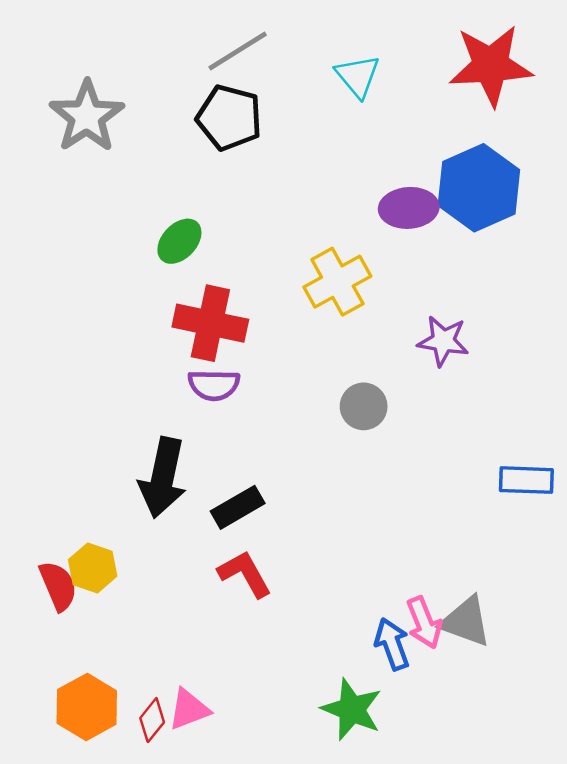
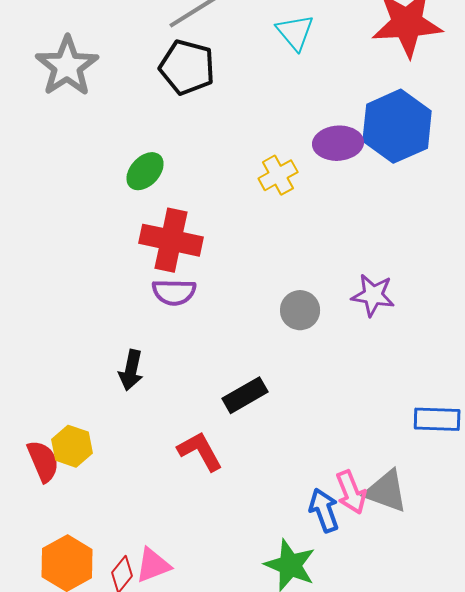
yellow cross: (337, 282) -> (278, 175), moved, size x0.7
purple star: (443, 341) -> (373, 295), moved
black arrow: (163, 478) -> (131, 370), size x0.6
blue rectangle: (526, 480) -> (437, 419), moved
black rectangle: (238, 507) -> (245, 395), moved

